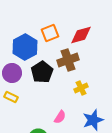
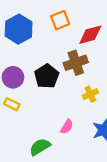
orange square: (50, 33) -> (60, 20), moved
blue hexagon: (25, 47) -> (19, 29), moved

